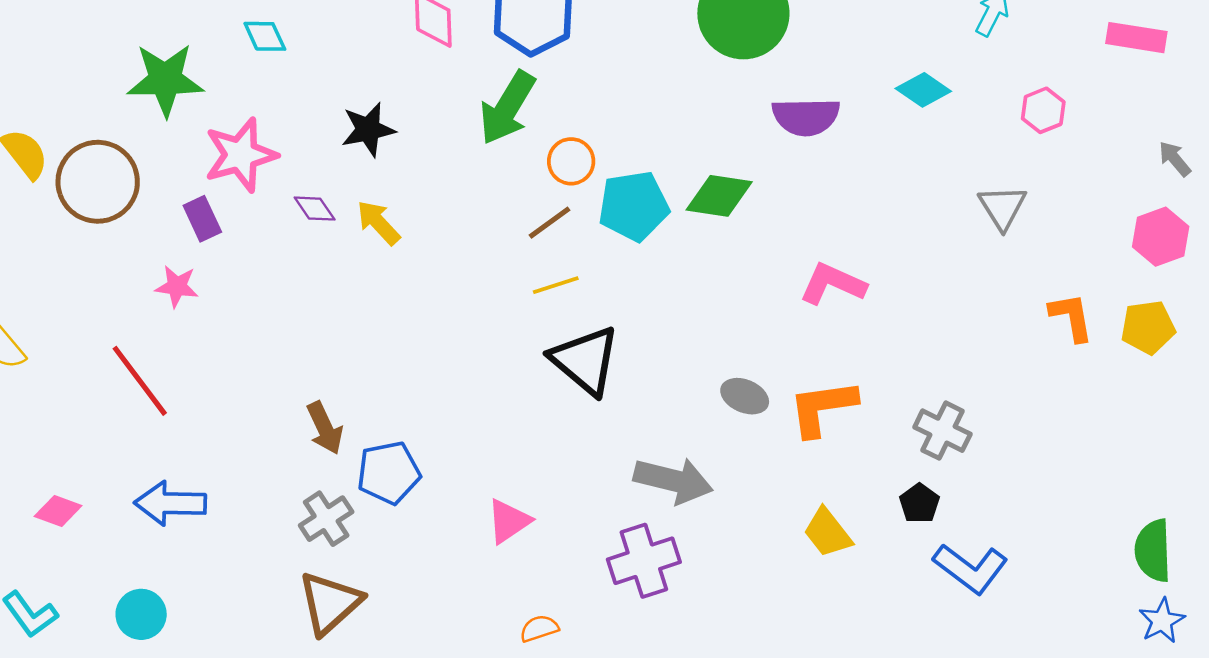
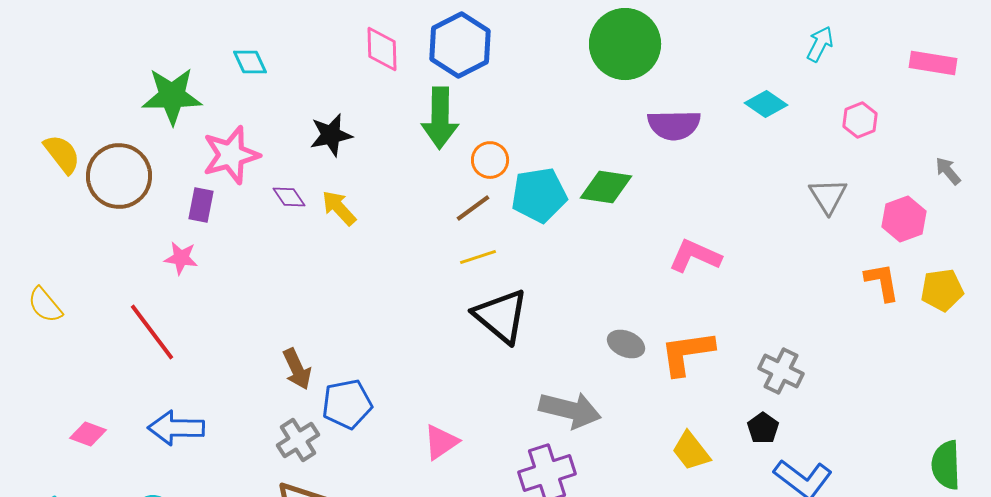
green arrow: (507, 108) -> (440, 118), turned -30
gray arrow: (1175, 159) -> (948, 171), moved
purple rectangle: (202, 219) -> (201, 205), turned 36
pink hexagon: (1161, 237) -> (904, 219), moved

